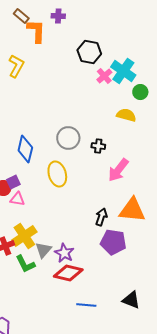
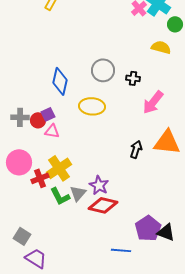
yellow ellipse: (57, 174) -> (92, 106), turned -70
purple pentagon: (113, 242) -> (148, 228), moved, turned 30
gray triangle: (43, 250) -> (78, 193), moved
blue line: (86, 305) -> (121, 250), moved

